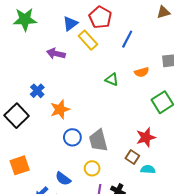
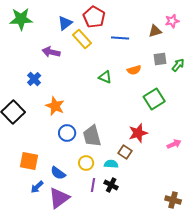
brown triangle: (163, 12) -> (155, 31), moved
blue line: (127, 39) -> (120, 38), turned 66
blue cross: (37, 91) -> (34, 79), moved
orange star: (60, 109) -> (55, 106), turned -30
orange square: (20, 165) -> (29, 161), moved, turned 30
cyan semicircle: (148, 169) -> (111, 164), moved

